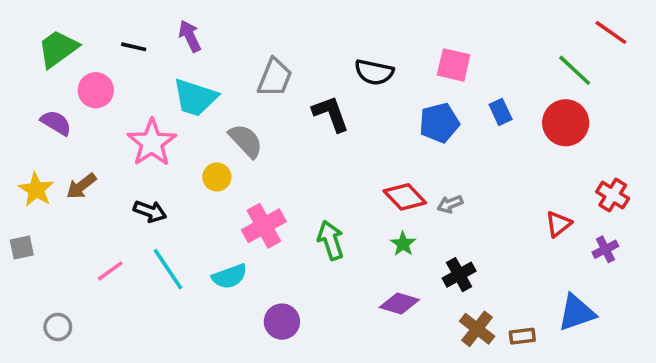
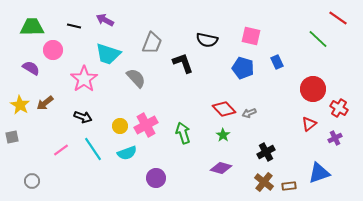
purple arrow: (190, 36) -> (105, 20), turned -36
green trapezoid: (58, 49) -> (32, 27), turned 35
blue pentagon: (439, 123) -> (243, 68), turned 30
red circle: (566, 123) -> (313, 89), moved
yellow circle: (217, 177) -> (120, 126), moved
black cross: (459, 275) -> (266, 152), moved

